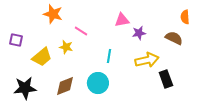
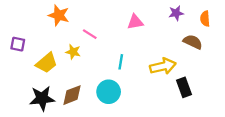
purple star: (139, 33) -> (176, 13), moved
black star: (25, 88) -> (42, 98), moved

